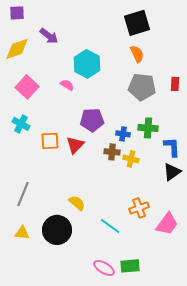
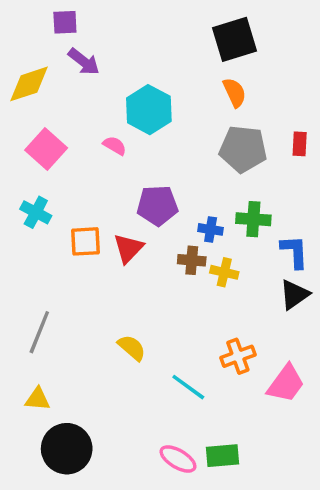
purple square: (17, 13) -> (65, 22), moved
black circle: (57, 230) -> (67, 449), moved

